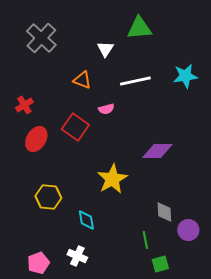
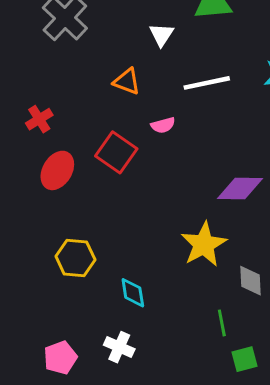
yellow star: (112, 179) -> (204, 244), moved

